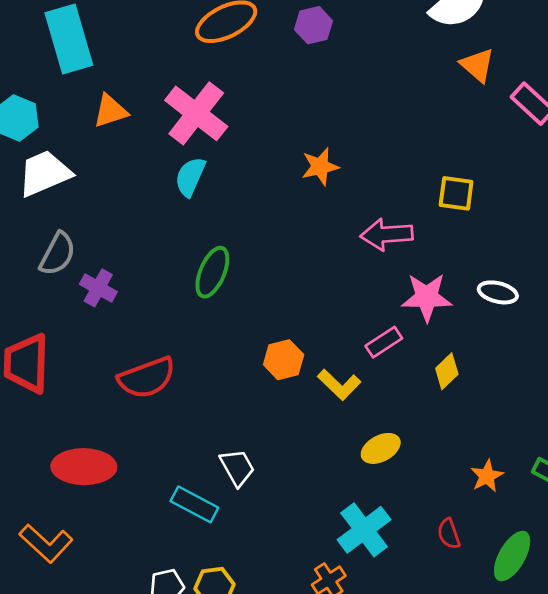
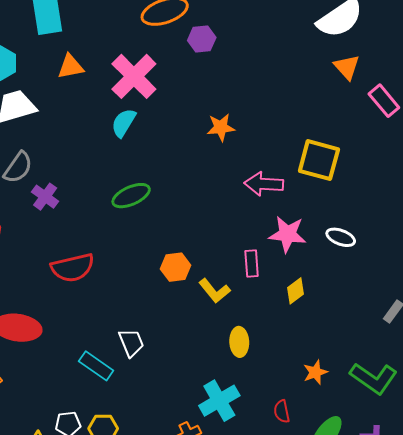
purple hexagon: (313, 25) -> (202, 39), moved
yellow square: (456, 193) -> (319, 160), size x1.5
green ellipse: (212, 272) -> (131, 196), turned 36
pink rectangle: (384, 342) -> (252, 263), turned -68
yellow ellipse: (381, 448) -> (239, 342), turned -72

